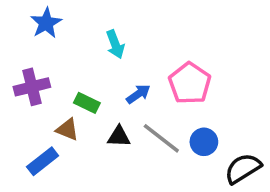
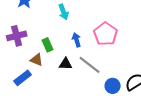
blue arrow: (138, 94) -> (77, 40), turned -72
green rectangle: (87, 103) -> (48, 45), turned 40
blue circle: (204, 142) -> (113, 86), moved

